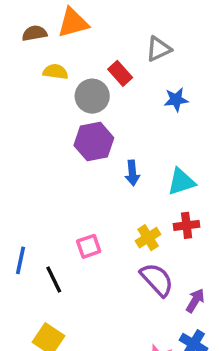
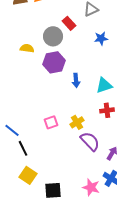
yellow semicircle: (55, 72) -> (27, 48), moved
yellow cross: (148, 238) -> (77, 122), moved
blue line: (21, 260) -> (12, 130), turned -63
black line: (54, 280) -> (23, 148), moved

